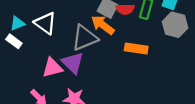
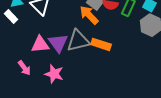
gray triangle: (85, 38) -> (78, 41), moved
orange rectangle: (136, 49) -> (101, 44), moved

